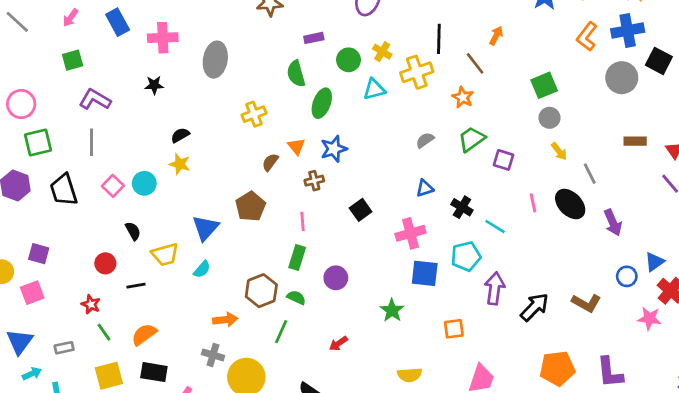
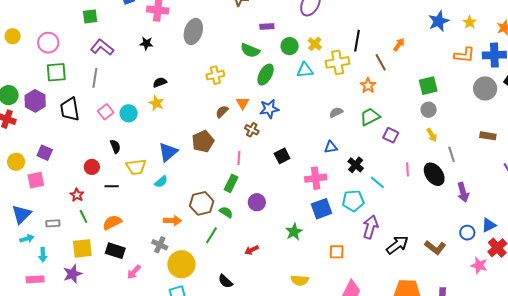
orange L-shape: (587, 37) -> (464, 55), turned -130
green semicircle: (296, 74) -> (250, 50), turned -60
brown cross: (314, 181) -> (252, 130), turned 32
blue square: (425, 273) -> (322, 209), turned -35

